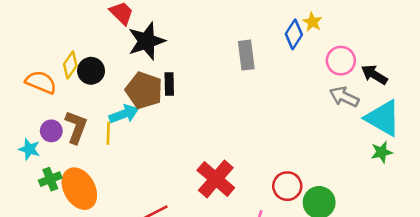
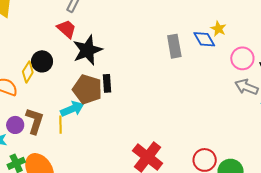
blue diamond: (294, 34) -> (204, 39), turned -60
gray rectangle: (246, 55) -> (174, 46), moved
black circle: (91, 71) -> (42, 61), moved

